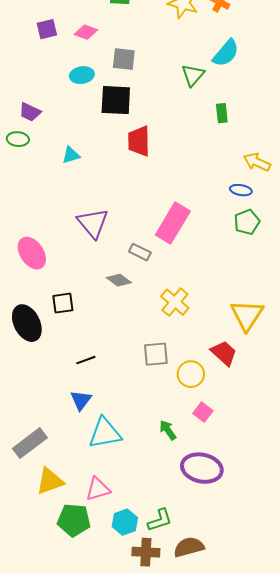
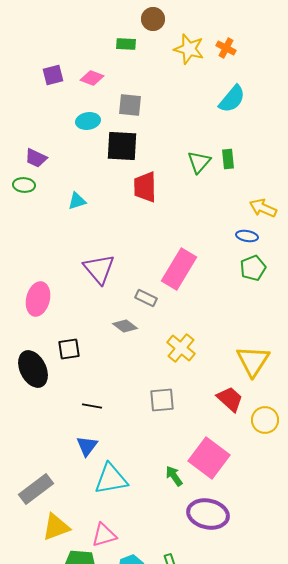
green triangle: (193, 75) -> (199, 162), moved
pink ellipse: (32, 253) -> (38, 299), turned 48
black line: (86, 360) -> (92, 406), turned 30
yellow circle: (191, 374) -> (265, 420), moved
pink square: (203, 412) -> (209, 458), size x2.0

